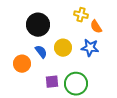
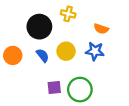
yellow cross: (81, 15) -> (68, 14), moved
orange semicircle: (96, 27) -> (101, 29), turned -40
orange circle: (22, 64) -> (13, 55), moved

